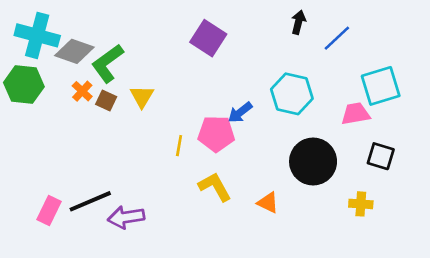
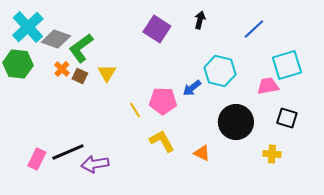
black arrow: (298, 22) -> (200, 20), moved
cyan cross: (37, 35) -> (28, 27), turned 32
blue arrow: (240, 112) -> (192, 88), moved
yellow line: (179, 146) -> (135, 110), turned -42

